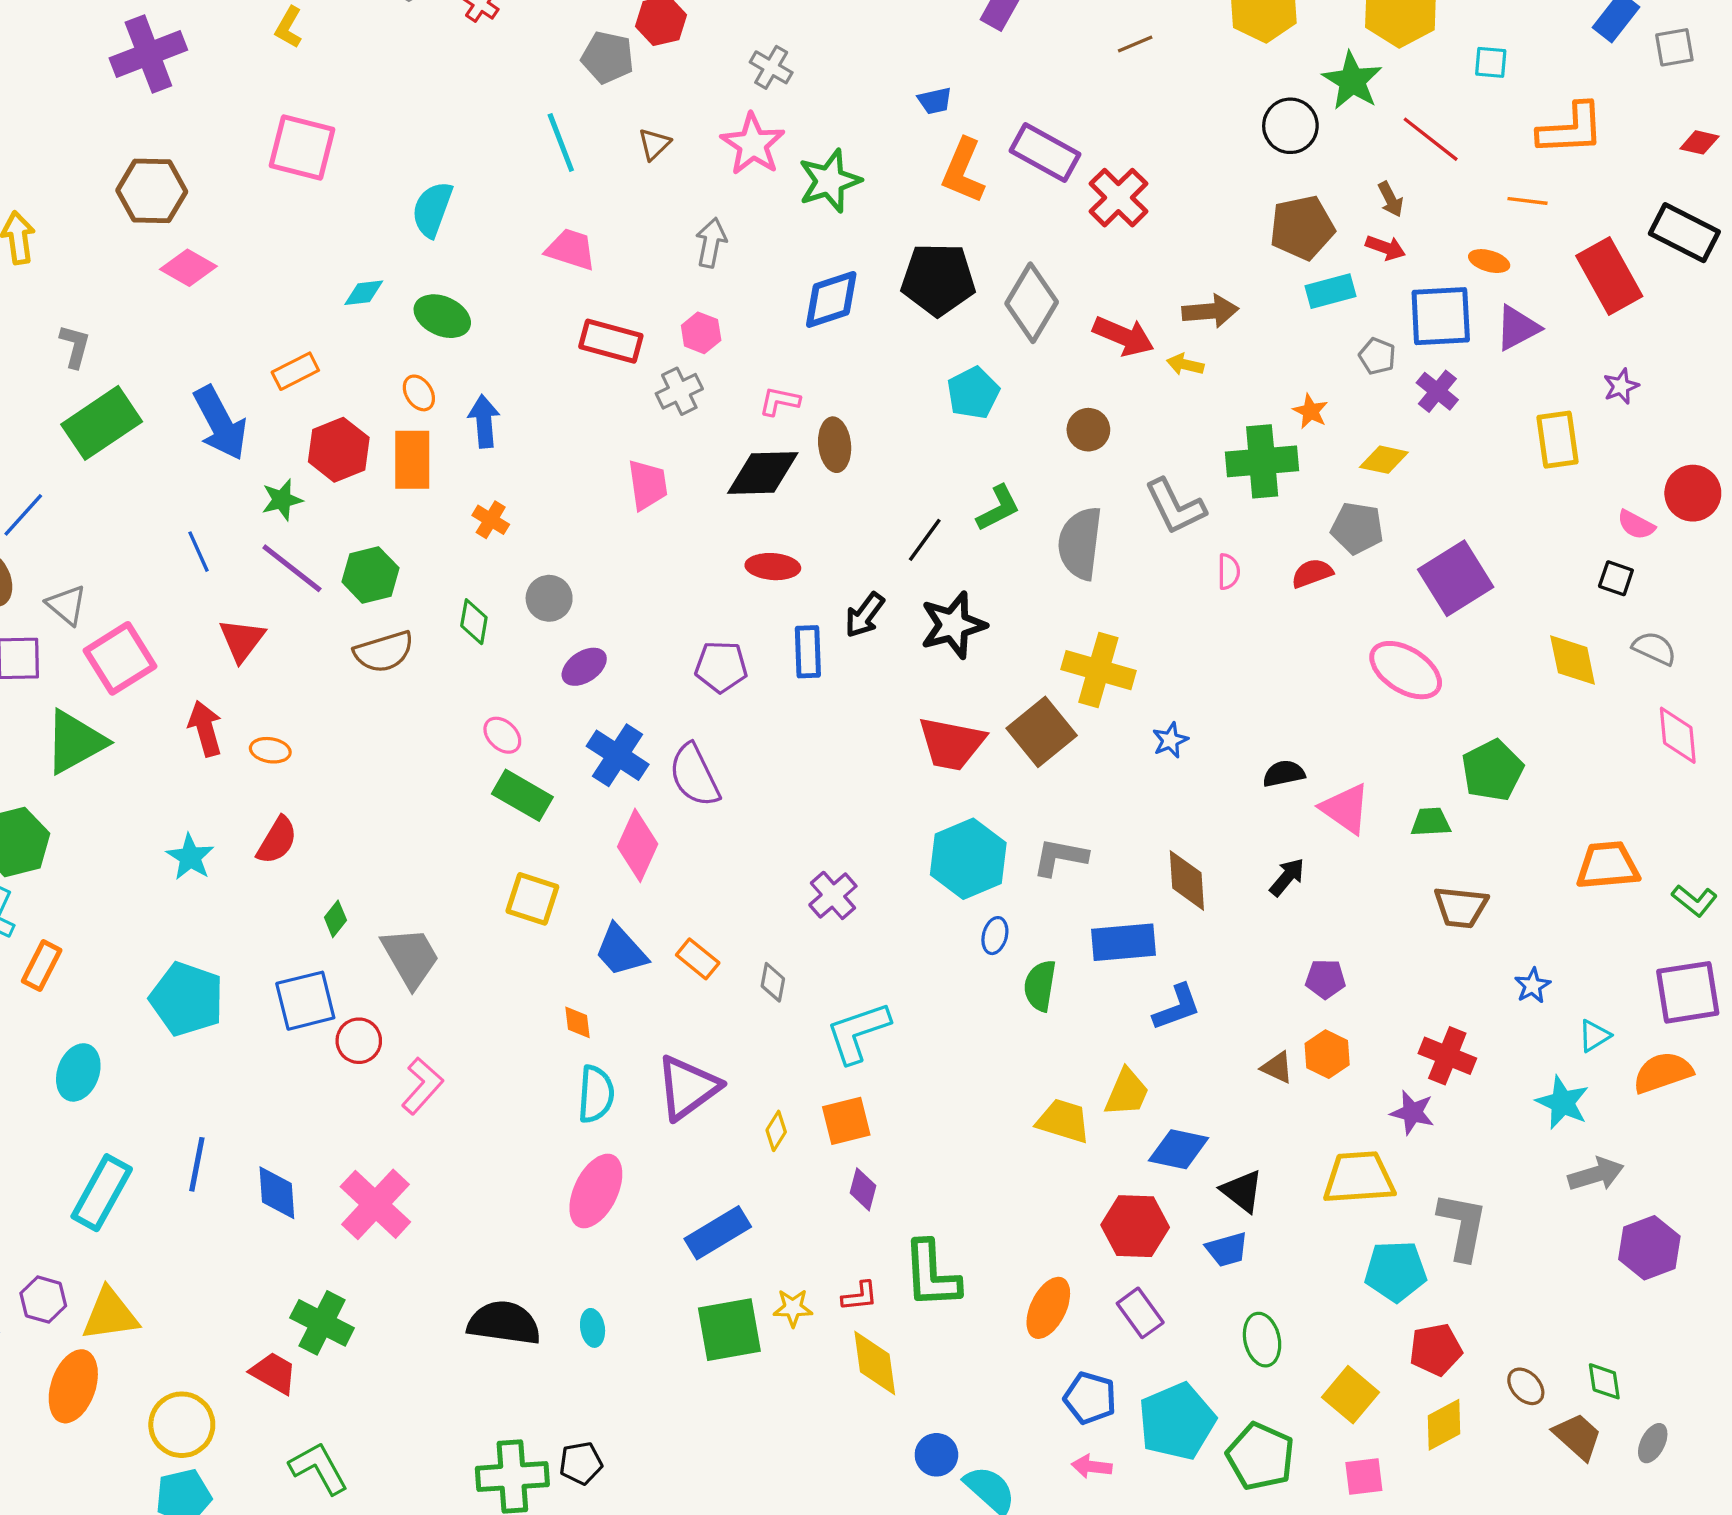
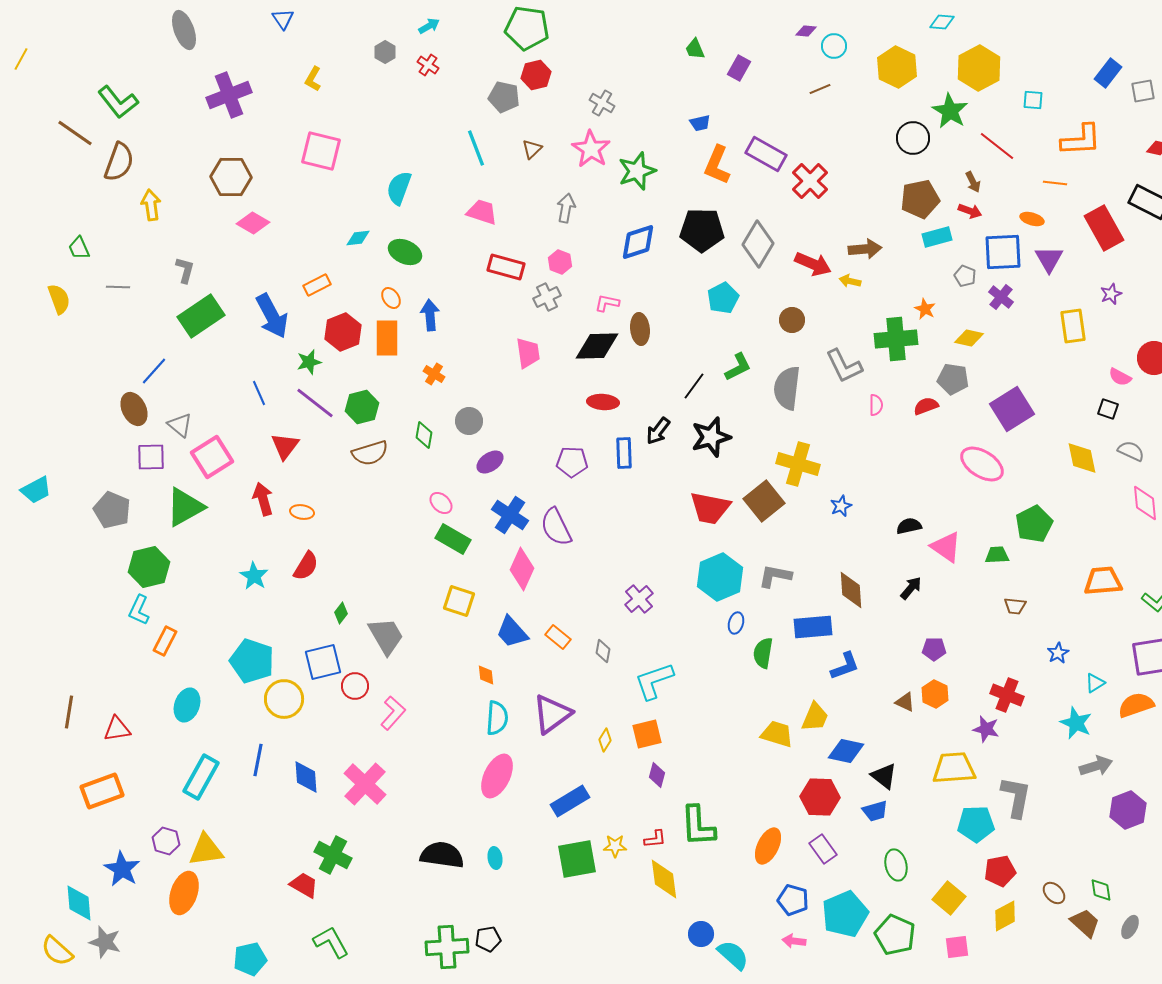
purple triangle: (1517, 328) -> (1049, 259), turned -32
brown trapezoid: (1461, 907) -> (1015, 606), size x0.7
yellow circle: (182, 1425) -> (284, 699), moved

